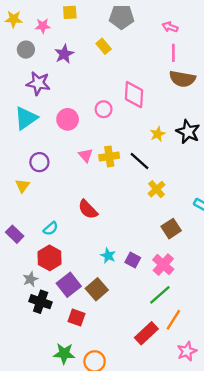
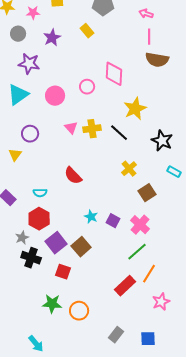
black star: (188, 132) -> (162, 141), moved
yellow star: (158, 134) -> (135, 109), size x1.6
yellow cross: (156, 189) -> (129, 169), moved
cyan semicircle: (51, 229) -> (40, 193), turned 40

